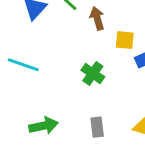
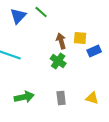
brown arrow: (97, 18) -> (61, 41), moved

